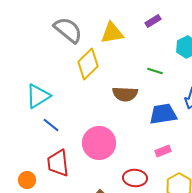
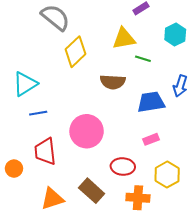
yellow triangle: (112, 33) -> (124, 39), moved
blue line: (51, 125) -> (38, 113), turned -48

